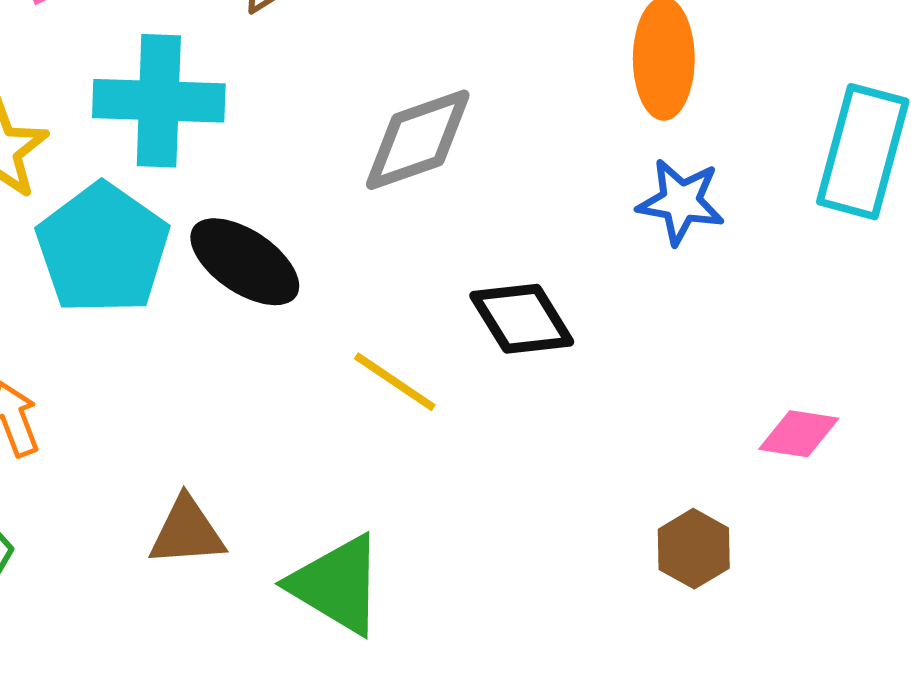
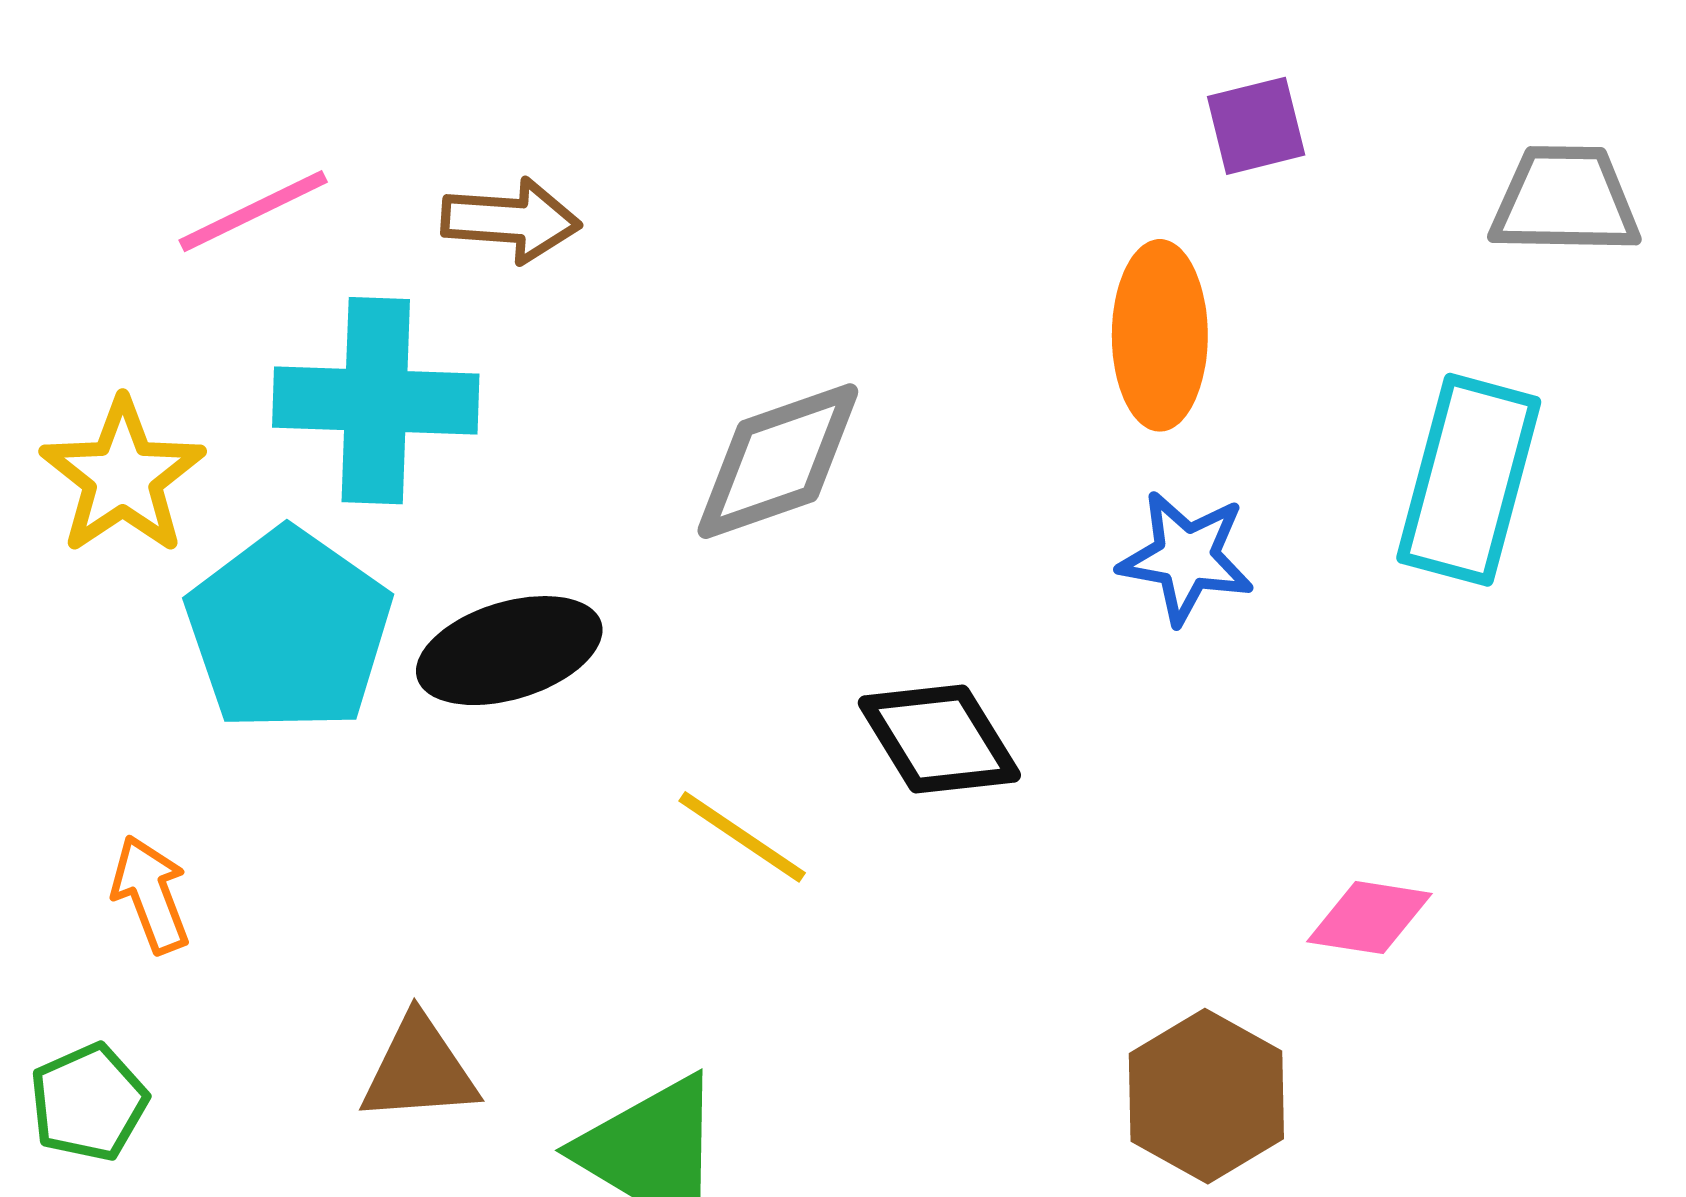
black ellipse: (245, 262) -> (509, 651), turned -51
brown hexagon: (694, 549) -> (1206, 1096), size x1.4

